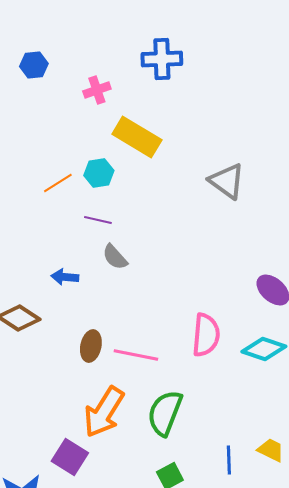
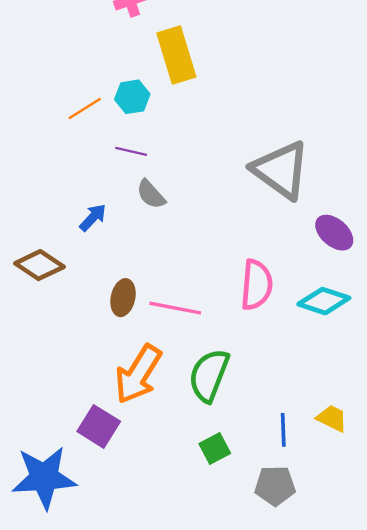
yellow rectangle: (137, 137) -> (176, 55), turned 42
gray triangle: (227, 181) -> (281, 170), moved, size x1.4
blue arrow: (65, 277) -> (93, 218), turned 128

